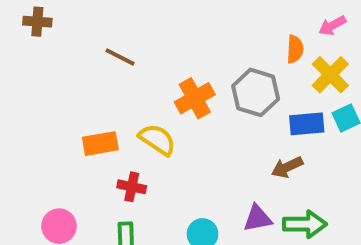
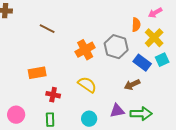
blue rectangle: (307, 124) -> (142, 63), turned 42
yellow semicircle: (157, 140) -> (87, 85), moved

